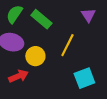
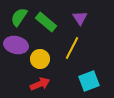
purple triangle: (88, 15) -> (80, 18), moved
red arrow: (18, 76) -> (40, 84), moved

